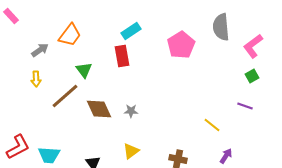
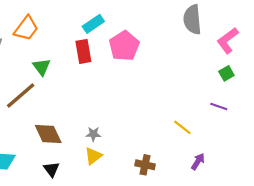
pink pentagon: (181, 45) -> (124, 46), moved
brown diamond: (99, 109) -> (48, 134), moved
gray star: (131, 111) -> (93, 134), moved

